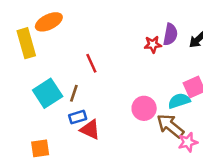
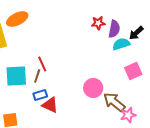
red star: (153, 44) -> (98, 23), moved
red line: (91, 63) -> (42, 64), moved
cyan square: (48, 93) -> (16, 76), turned 30
cyan semicircle: (179, 101) -> (121, 44), moved

